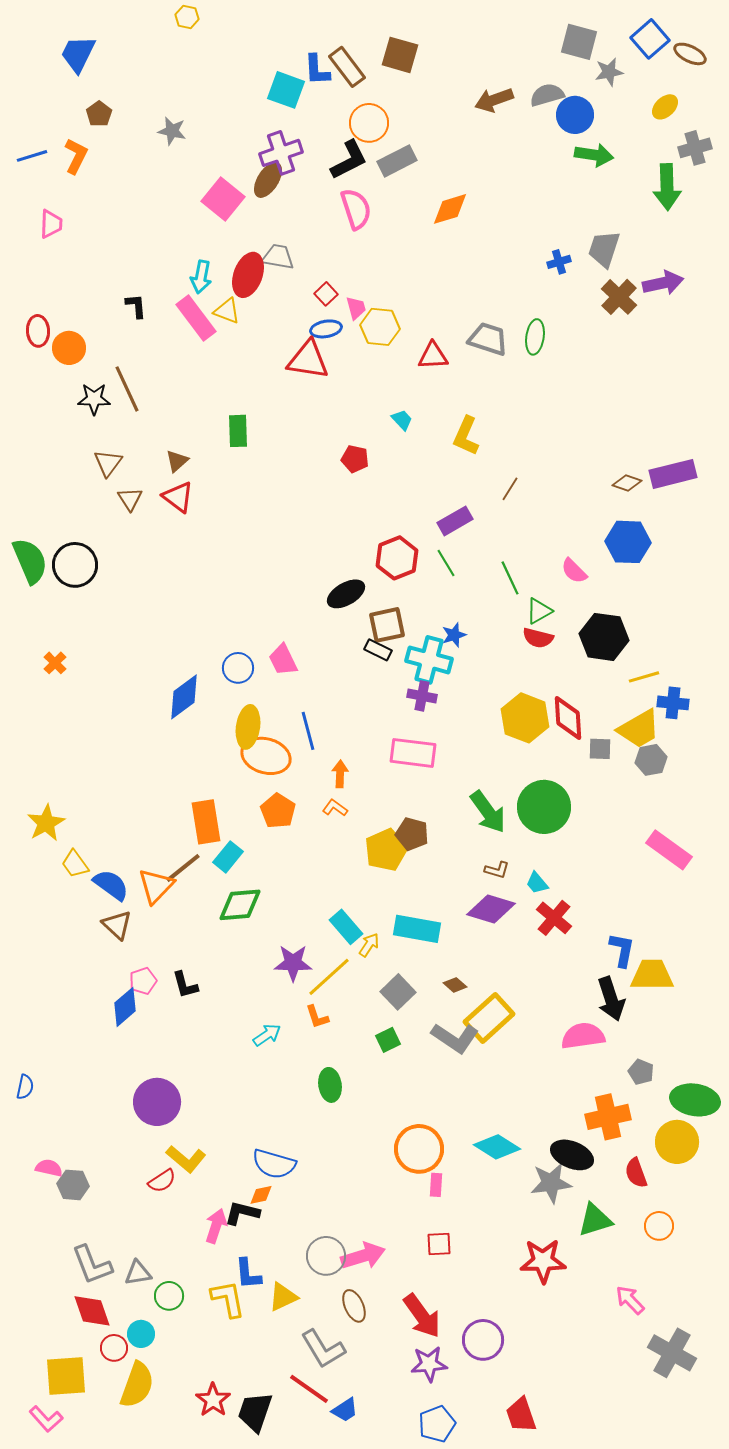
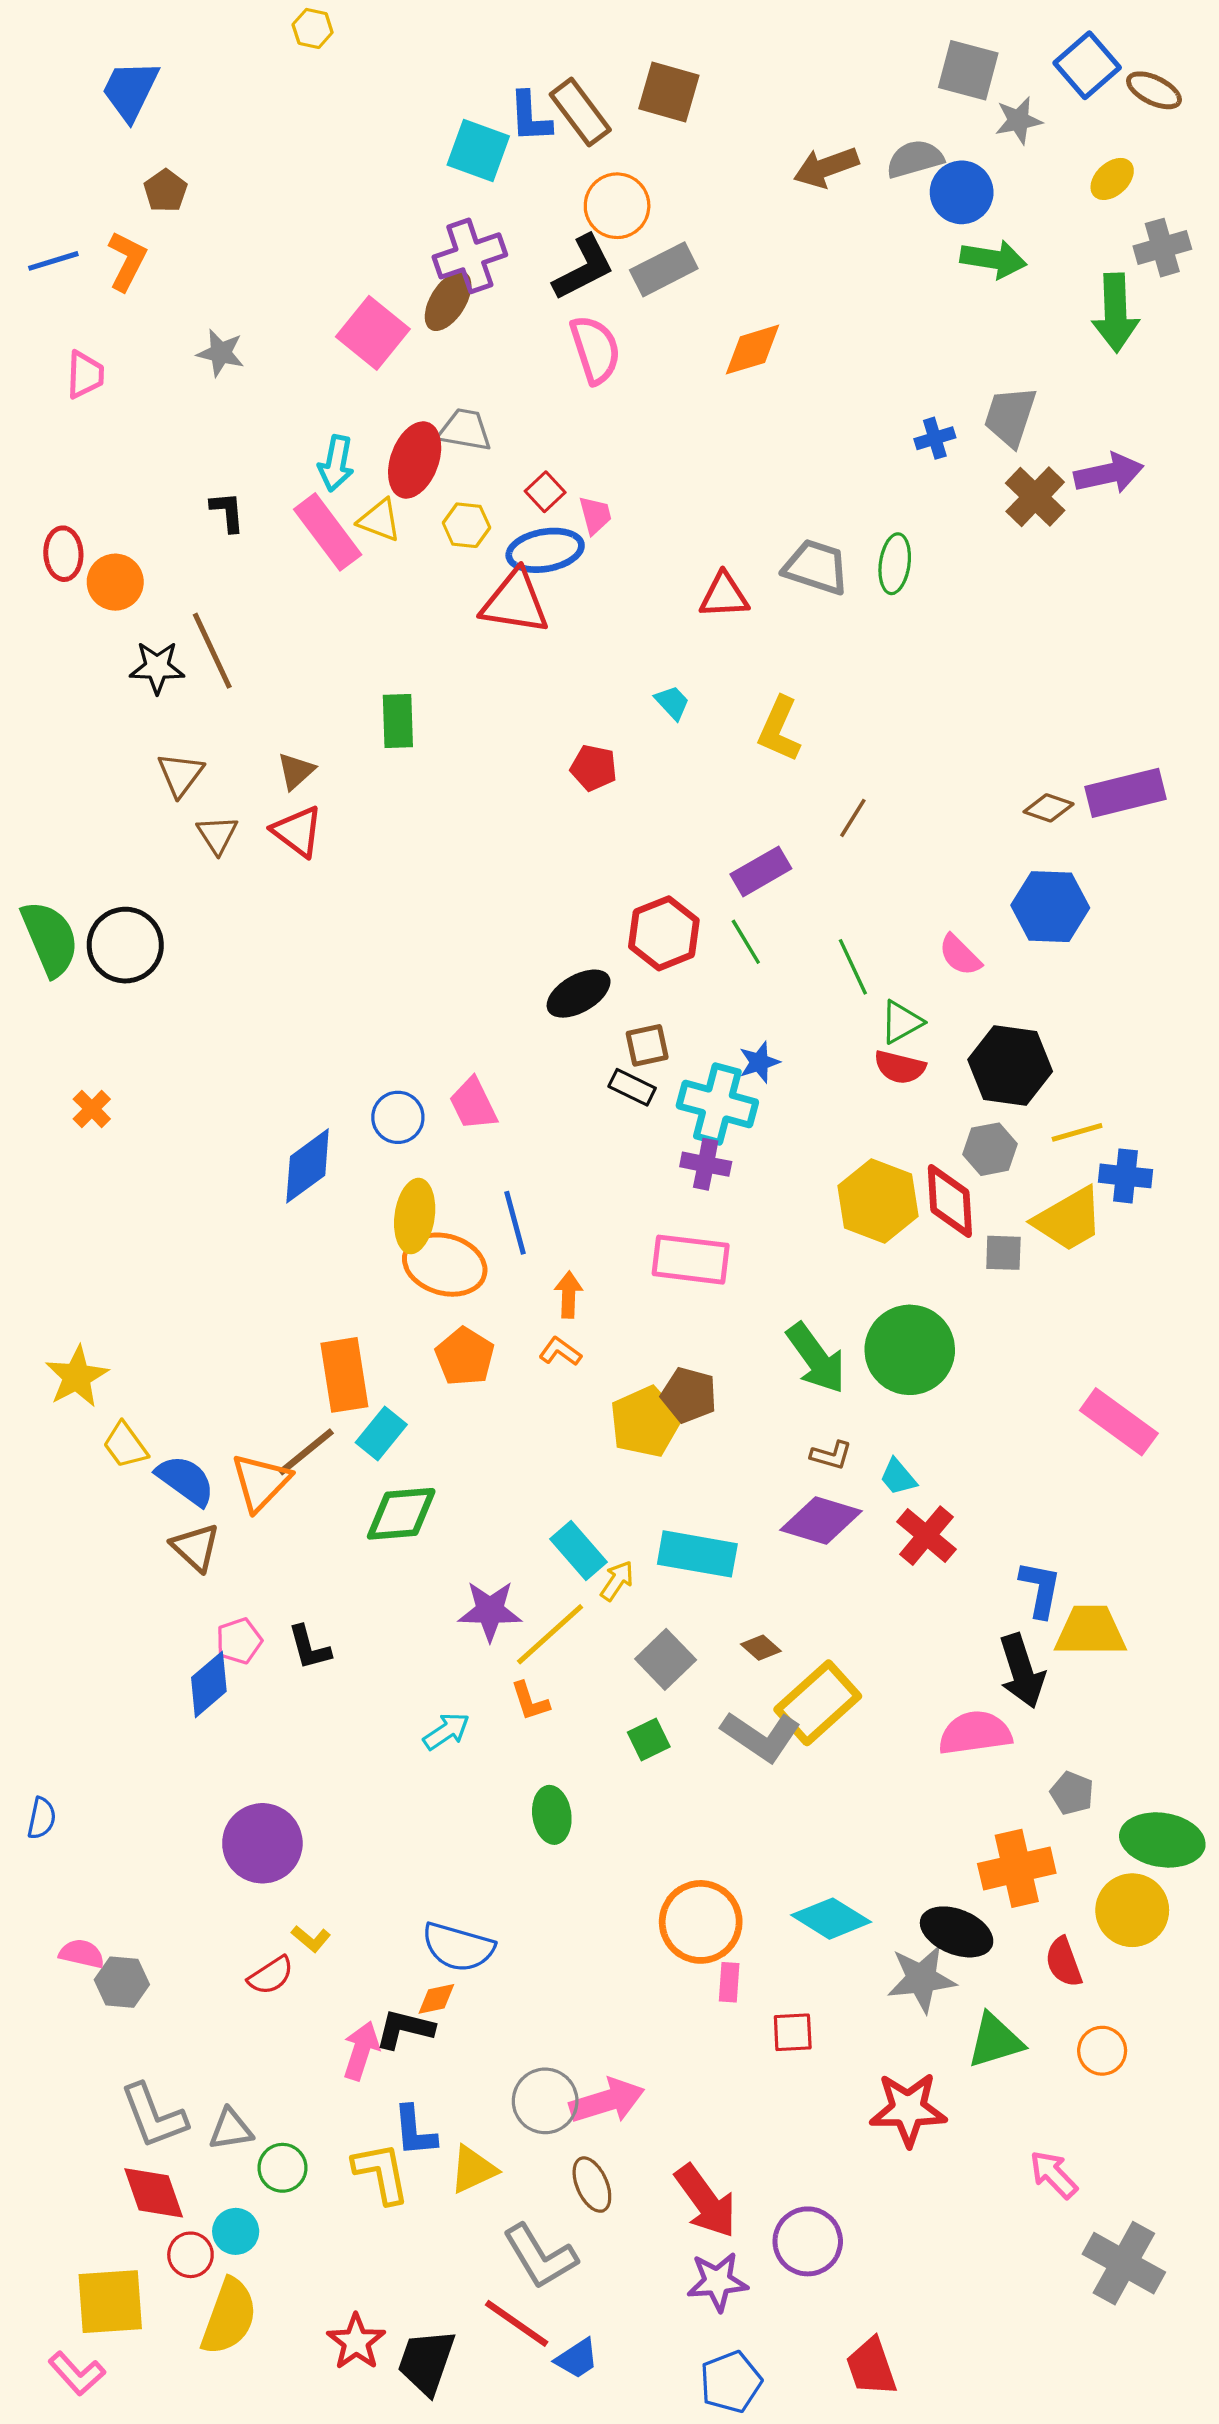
gray star: (172, 131) -> (221, 353), moved
yellow hexagon: (380, 327) -> (466, 525), moved, size x0.7
blue ellipse: (326, 329) -> (545, 550), size x1.4
brown square: (387, 625) -> (647, 1045), size x0.7
gray hexagon: (651, 760) -> (990, 1149), moved
yellow L-shape: (186, 1159) -> (311, 1939), size x0.6
red square: (439, 1244) -> (793, 2032), moved

